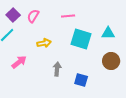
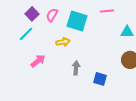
pink line: (68, 16) -> (107, 11), moved
cyan square: (81, 39) -> (77, 21), moved

